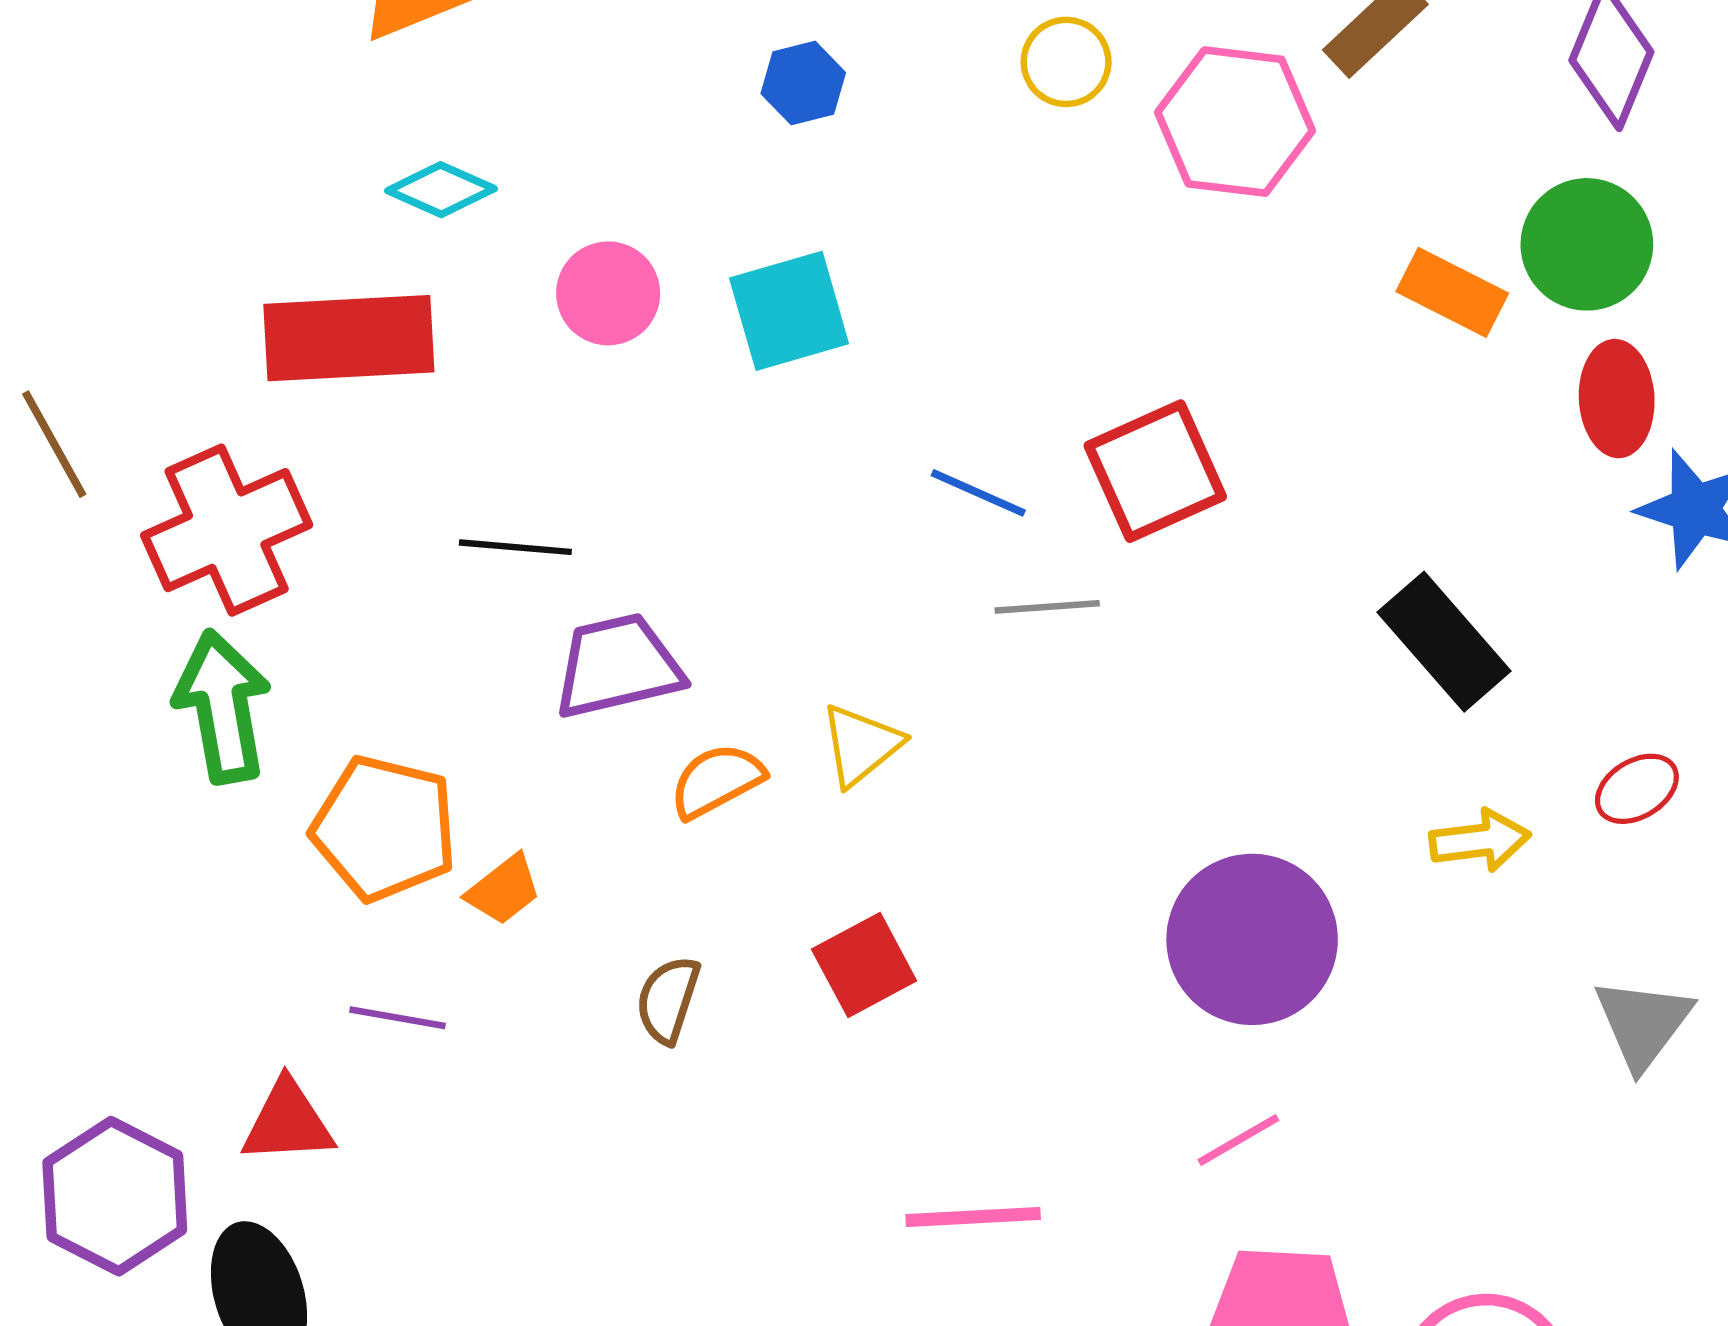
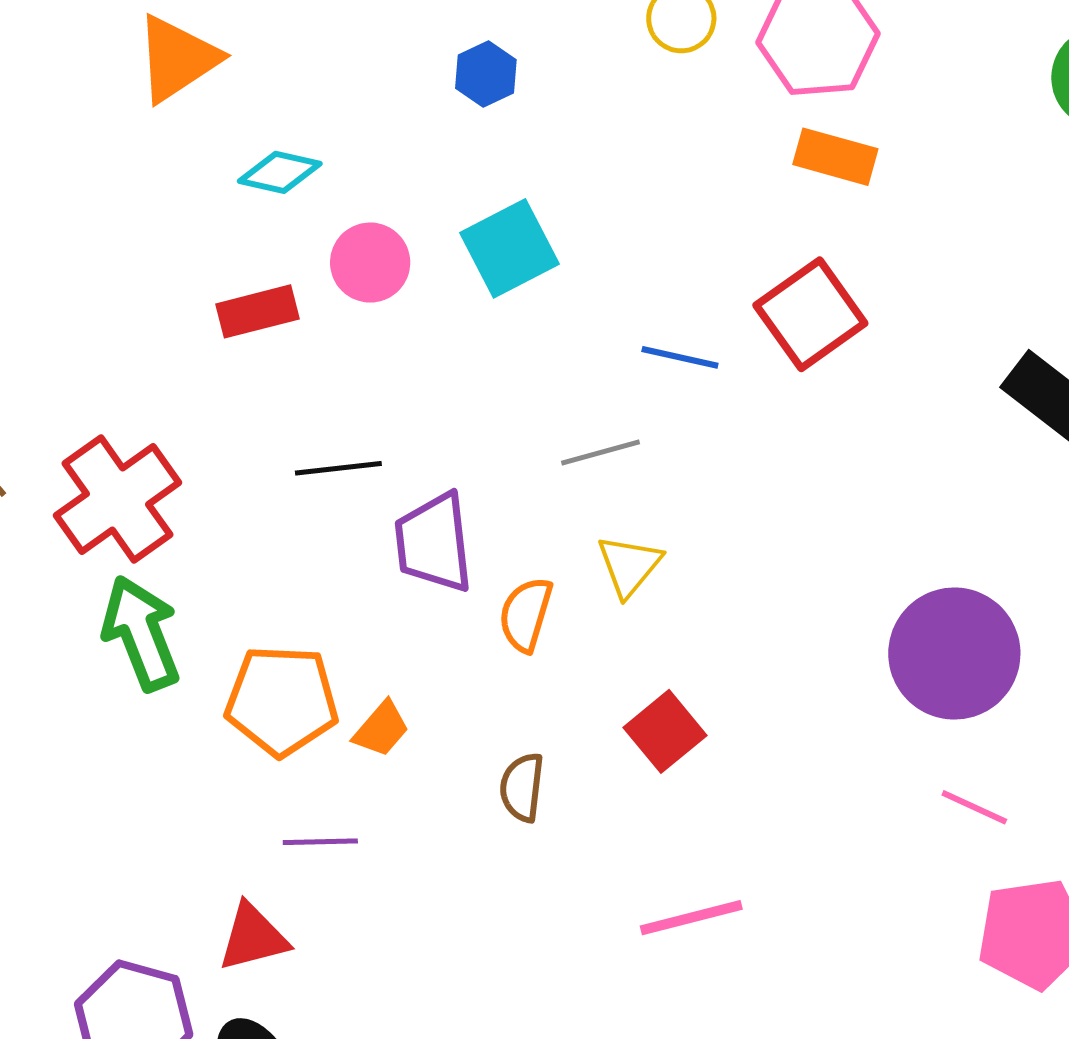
cyan diamond: (441, 190) -> (280, 172), moved
orange rectangle: (1452, 292) -> (835, 157), moved
red rectangle: (349, 338) -> (257, 311), moved, size x0.6
gray line: (1047, 607) -> (601, 452), moved
purple trapezoid: (618, 666) -> (434, 543), turned -72
orange semicircle: (717, 781) -> (526, 614), turned -34
pink line: (1238, 1140) -> (974, 807), turned 66
pink line: (973, 1217) -> (691, 918), moved

